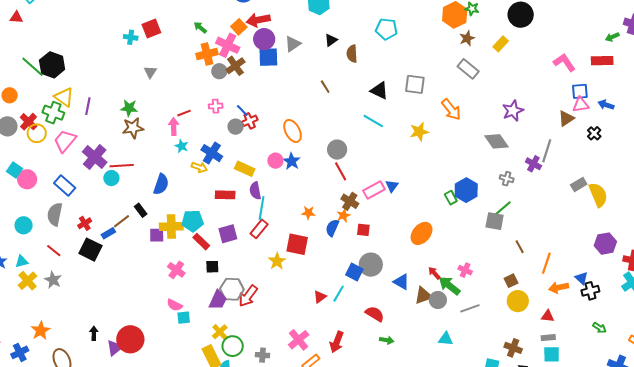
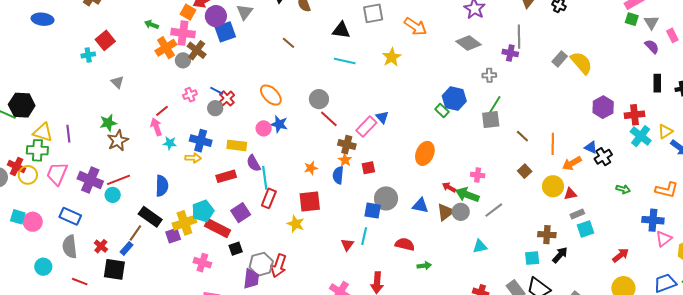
black rectangle: (141, 210) -> (150, 217), size x1.6
red rectangle: (201, 242) -> (218, 228), size x1.4
yellow circle: (518, 301) -> (553, 186), moved

